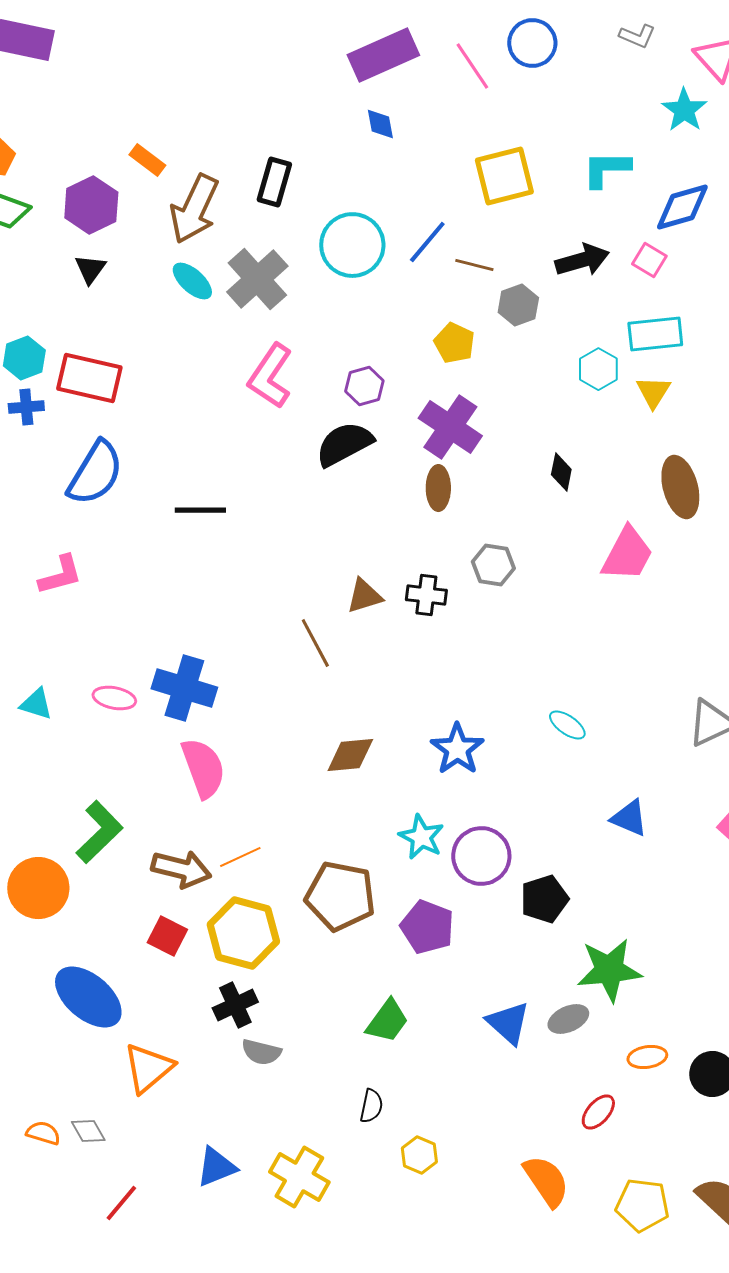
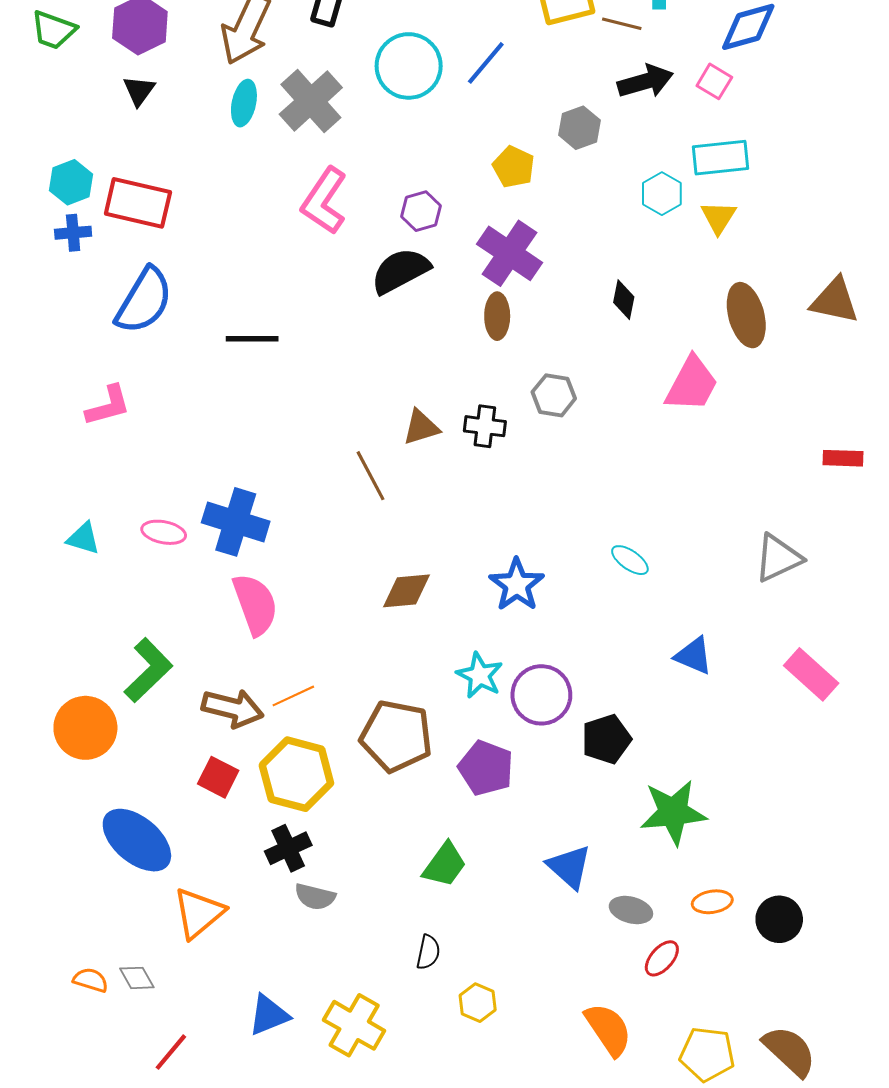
brown line: (474, 265) -> (622, 24), moved
cyan ellipse: (192, 281) -> (244, 103), turned 60
gray ellipse: (568, 1019) -> (631, 910), moved, turned 39

